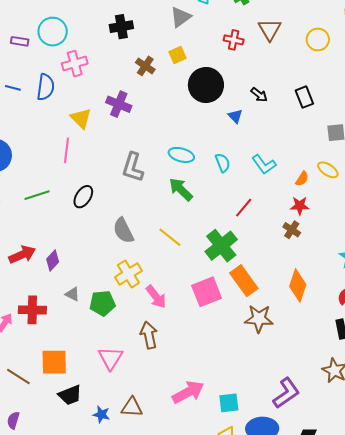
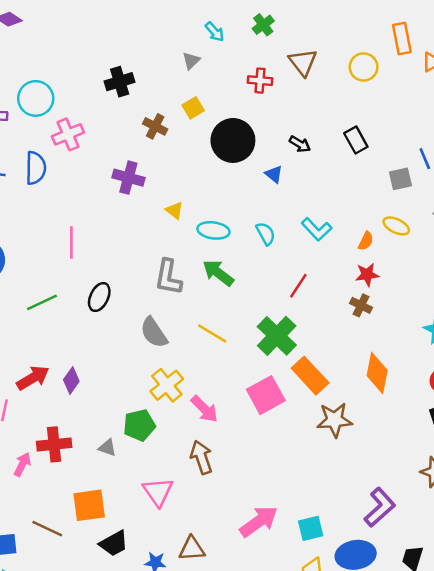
gray triangle: (181, 17) -> (191, 61), size x0.7
yellow triangle: (81, 118) -> (174, 210), moved, size x0.7
gray L-shape: (133, 167) -> (168, 277), moved
gray triangle: (72, 294) -> (107, 448), moved

